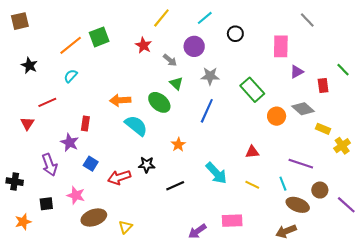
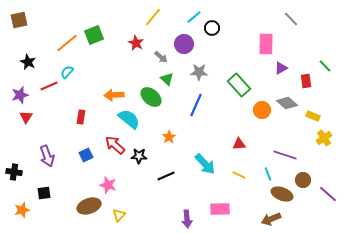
black circle: (235, 34) -> (212, 28), moved
red line: (47, 102) -> (49, 86), moved
yellow rectangle: (323, 129) -> (313, 116), moved
purple star: (70, 143) -> (20, 95), moved, turned 30
blue square: (91, 164) -> (86, 155), turned 32
red arrow: (119, 177) -> (115, 145), moved, turned 60
pink star: (76, 195) -> (108, 185), moved
purple arrow: (197, 231) -> (187, 219), turned -60

